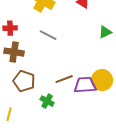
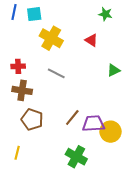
brown line: (64, 79) -> (72, 118), turned -30
yellow circle: (102, 80) -> (111, 132), moved
green cross: (47, 101) -> (76, 157), moved, size x1.5

